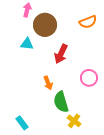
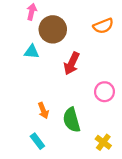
orange arrow: (48, 83) -> (43, 111), moved
yellow cross: (74, 121) -> (103, 142), moved
cyan rectangle: (22, 123) -> (37, 141), moved

